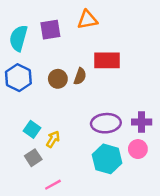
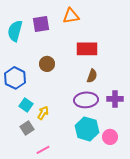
brown semicircle: (80, 76) -> (92, 76), moved
blue hexagon: (18, 78) -> (15, 78), moved
pink circle: (138, 149) -> (110, 137), moved

